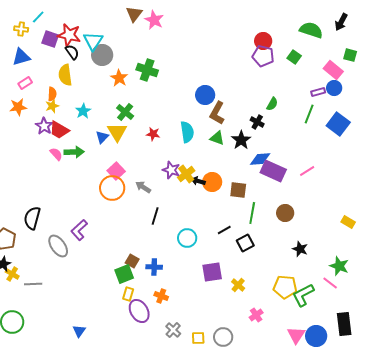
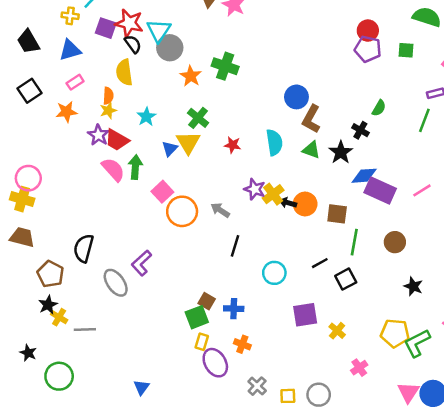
green square: (294, 57) -> (406, 50), turned -32
green arrow: (74, 152) -> (135, 167), turned -84
pink semicircle: (56, 154) -> (113, 170), size x1.5
pink square: (116, 171) -> (162, 192), moved

